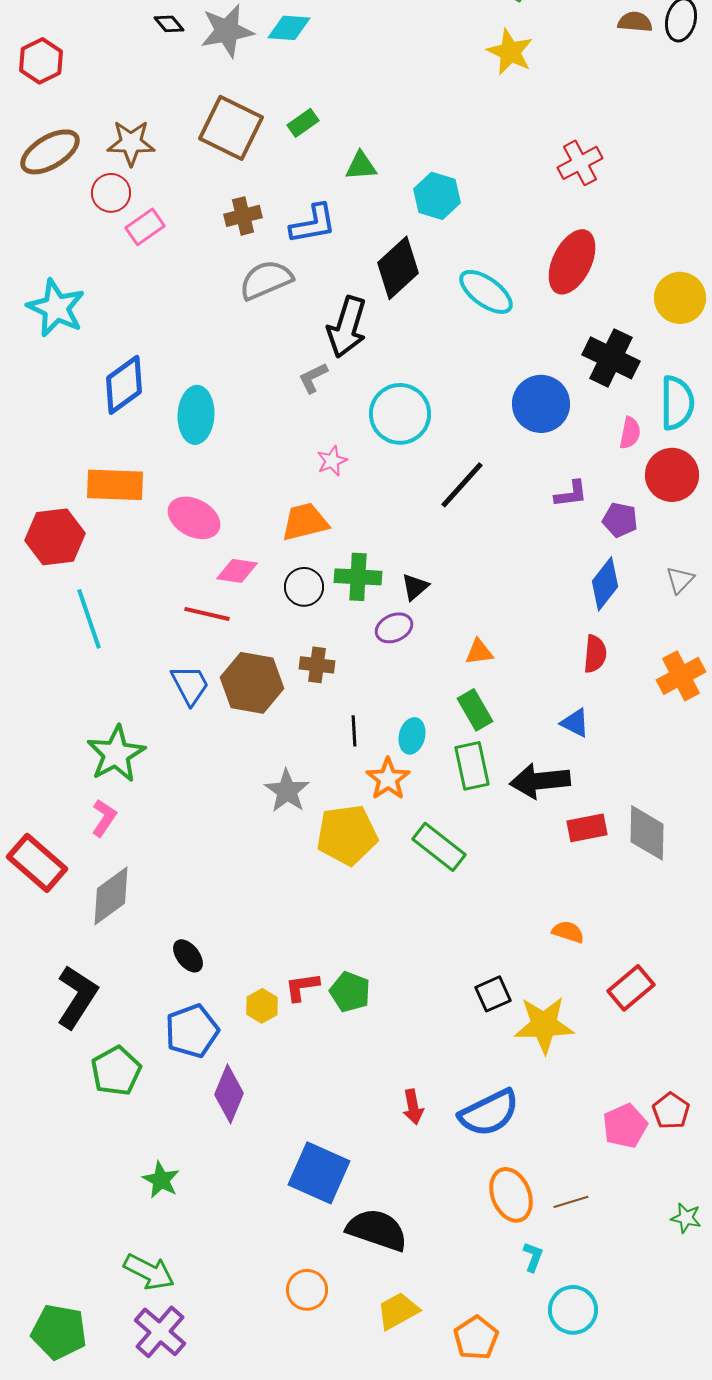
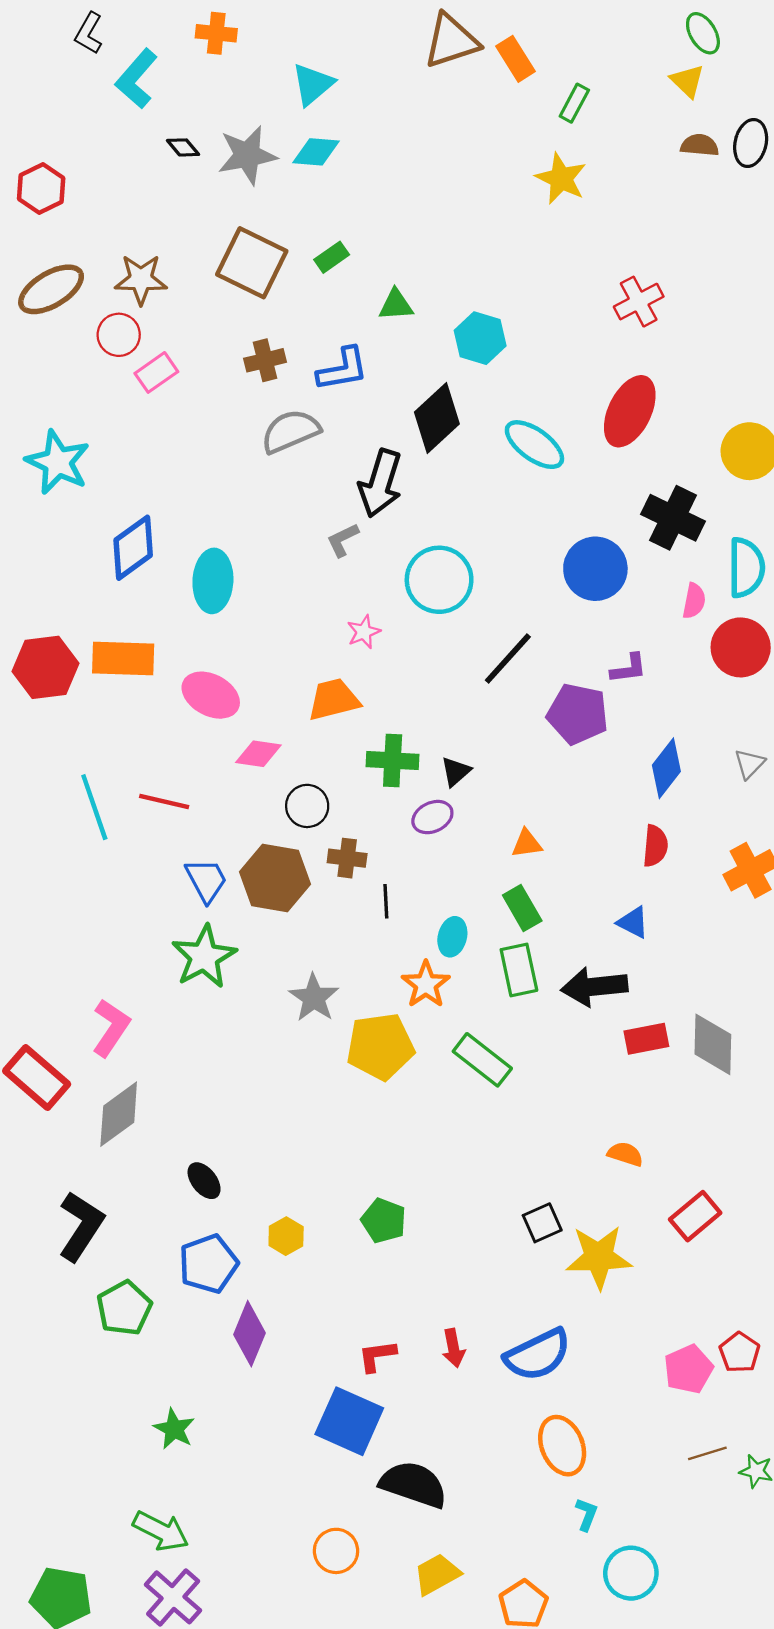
purple pentagon: (620, 520) -> (578, 714), moved, size x1.6
red hexagon: (55, 537) -> (46, 667), moved
black circle: (304, 587) -> (307, 806), moved
red line: (207, 614) -> (164, 802), moved
black line: (354, 731) -> (386, 901), moved
green star: (116, 754) -> (204, 957), moved
pink L-shape: (104, 818) -> (111, 1028), size x1.4
red L-shape: (302, 987) -> (377, 1356), moved
brown line: (571, 1202) -> (707, 1453), moved

